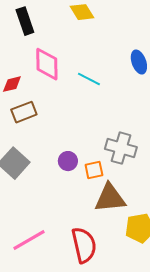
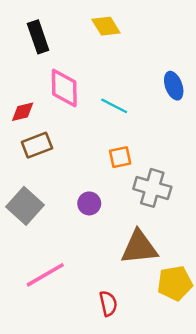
orange square: (94, 170) -> (120, 157), moved
pink line: (29, 240) -> (45, 275), moved
red semicircle: (84, 245) -> (108, 303), size x0.6

